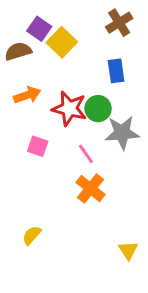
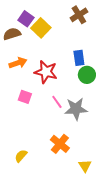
blue rectangle: (116, 71) -> (79, 58), moved
green circle: (98, 109) -> (87, 75), moved
gray star: (122, 133) -> (76, 109), moved
orange cross: (90, 188) -> (60, 144), moved

